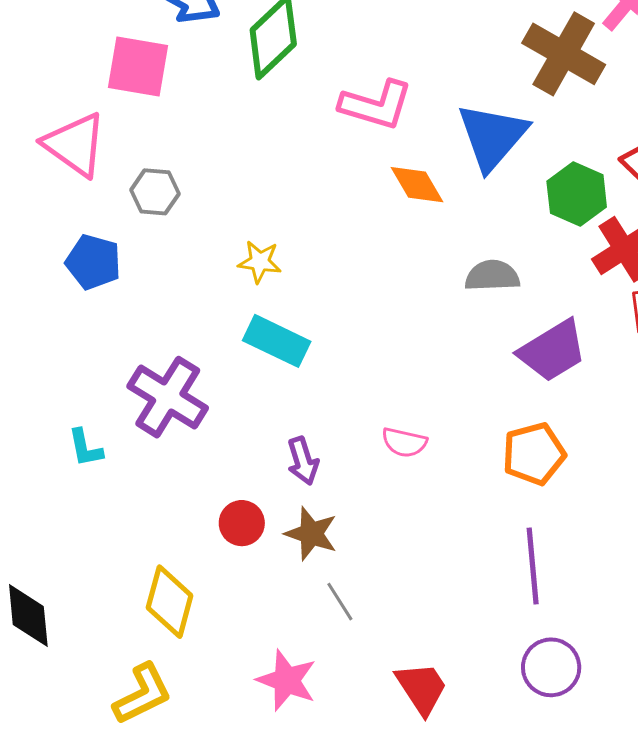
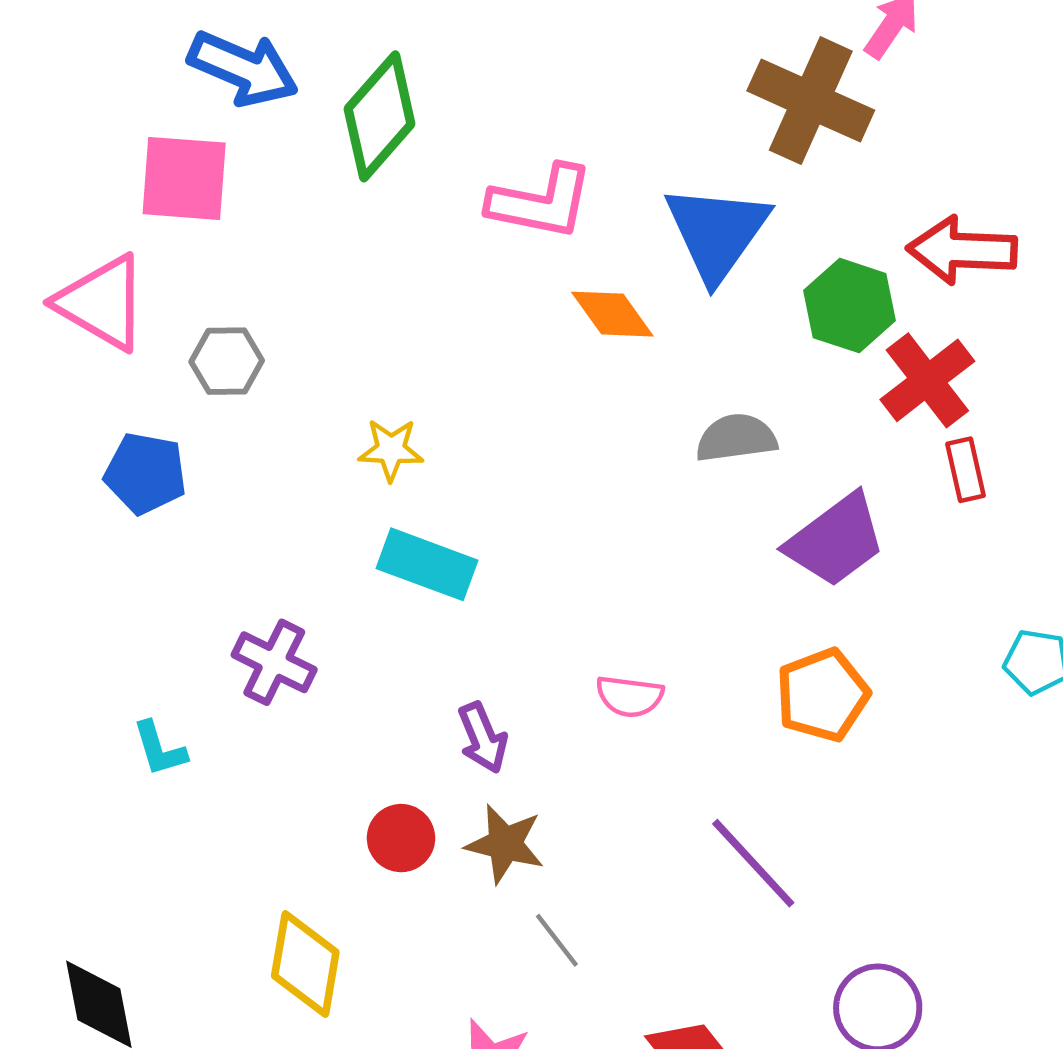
purple cross: (168, 397) -> (274, 662), size x0.7
purple line: (533, 566) -> (753, 863), moved, turned -32

